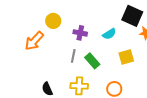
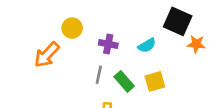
yellow square: (126, 57) -> (155, 81), moved

